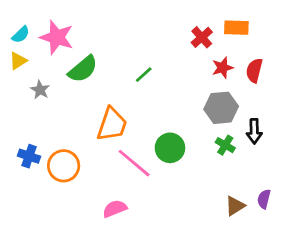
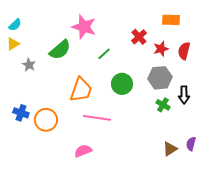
pink star: (57, 37) -> (84, 27), moved
red cross: (202, 37) -> (139, 37), moved
green circle: (170, 148) -> (122, 84), moved
pink line: (134, 163) -> (97, 118), turned -32

